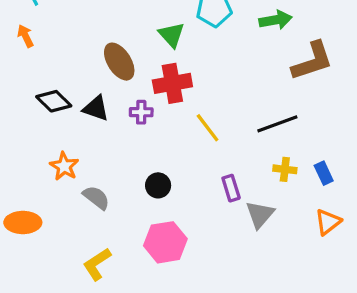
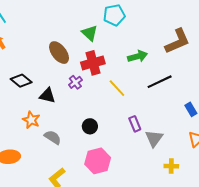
green arrow: (276, 20) -> (138, 56), moved
black triangle: (96, 108) -> (47, 96), moved
purple cross: (141, 112) -> (75, 82), turned -32
yellow cross: (285, 169) -> (171, 166), moved

